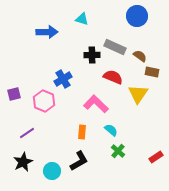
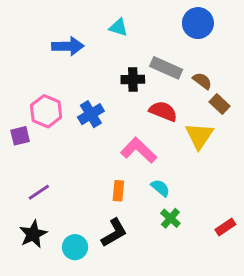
brown rectangle: (152, 72) -> (220, 104), turned 32
pink hexagon: (44, 101) -> (46, 111), moved

